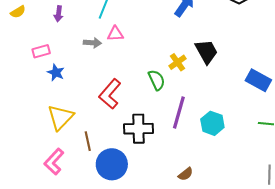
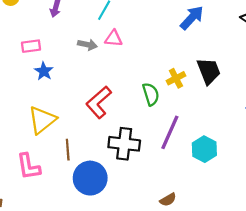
pink L-shape: (54, 162) -> (28, 166), turned -60

